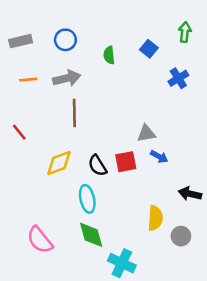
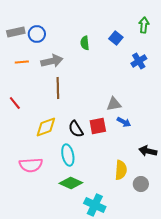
blue circle: (65, 40) -> (37, 34), moved
green diamond: (91, 235) -> (71, 183), turned -50
pink semicircle: (40, 240) -> (31, 165), moved, turned -55

